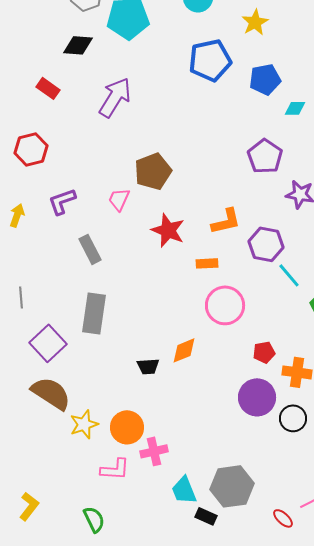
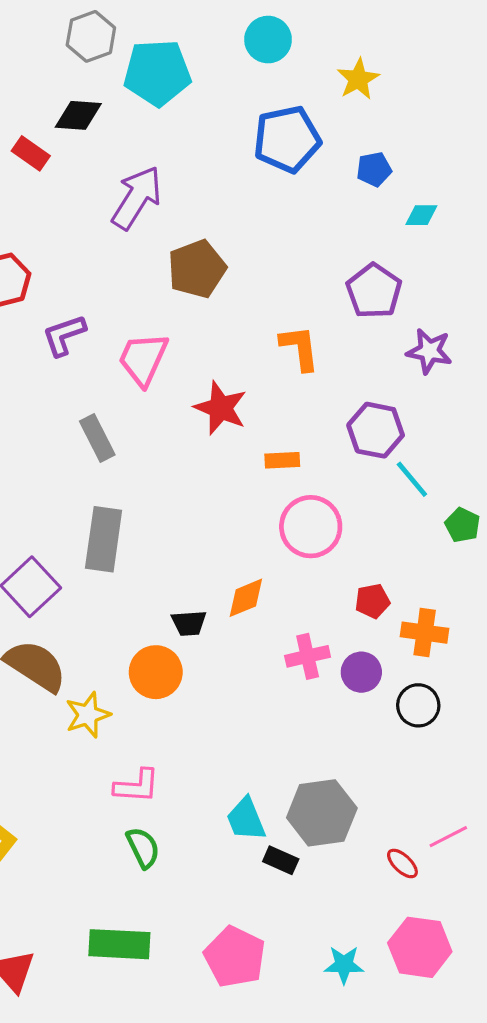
blue pentagon: (265, 79) -> (374, 169), size x0.7
red rectangle: (48, 88) -> (31, 153), moved
brown pentagon: (153, 171) -> (197, 269), moved
pink trapezoid: (119, 199) -> (143, 359), size x1.5
purple L-shape: (62, 201) -> (64, 335), moved
orange L-shape: (226, 221) -> (300, 348), moved, turned -84
purple circle: (257, 397) -> (361, 672), size x0.7
orange circle: (127, 427) -> (156, 672), moved
pink cross: (154, 451) -> (308, 656), moved
green semicircle: (94, 519) -> (143, 848), moved

